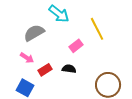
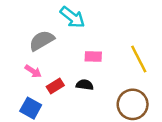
yellow line: (97, 29) -> (139, 59), moved
pink rectangle: (76, 46) -> (93, 56), turned 40

